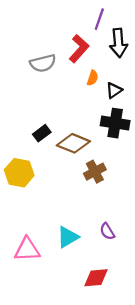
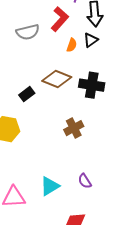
black triangle: (114, 90) -> (91, 40), moved
brown diamond: (73, 143) -> (57, 79), moved

